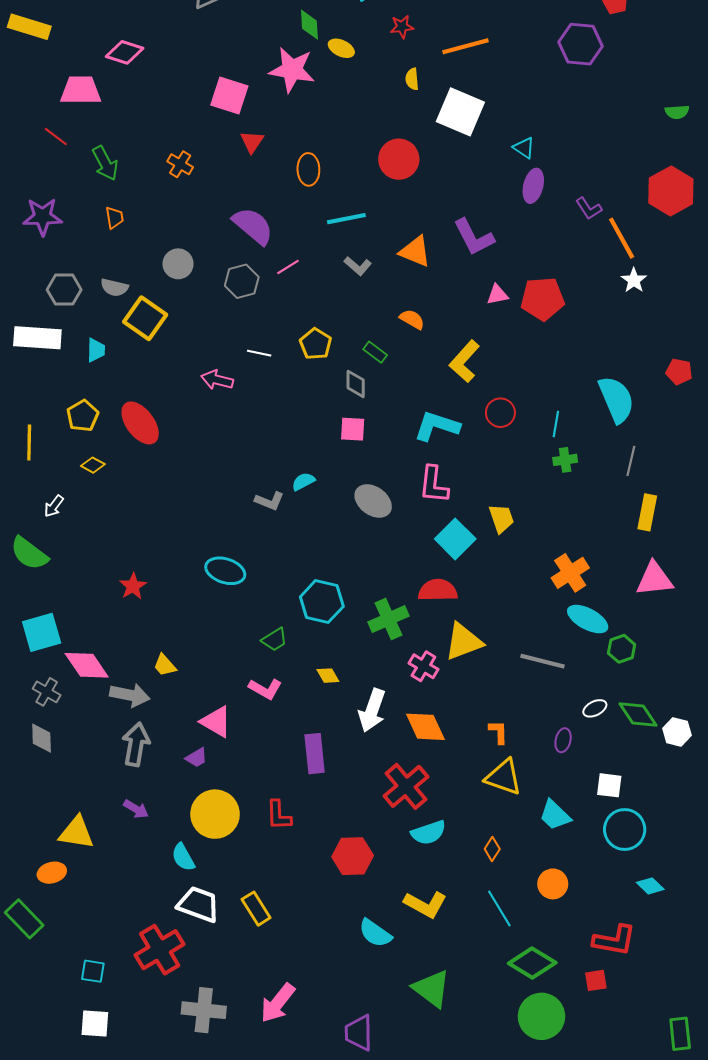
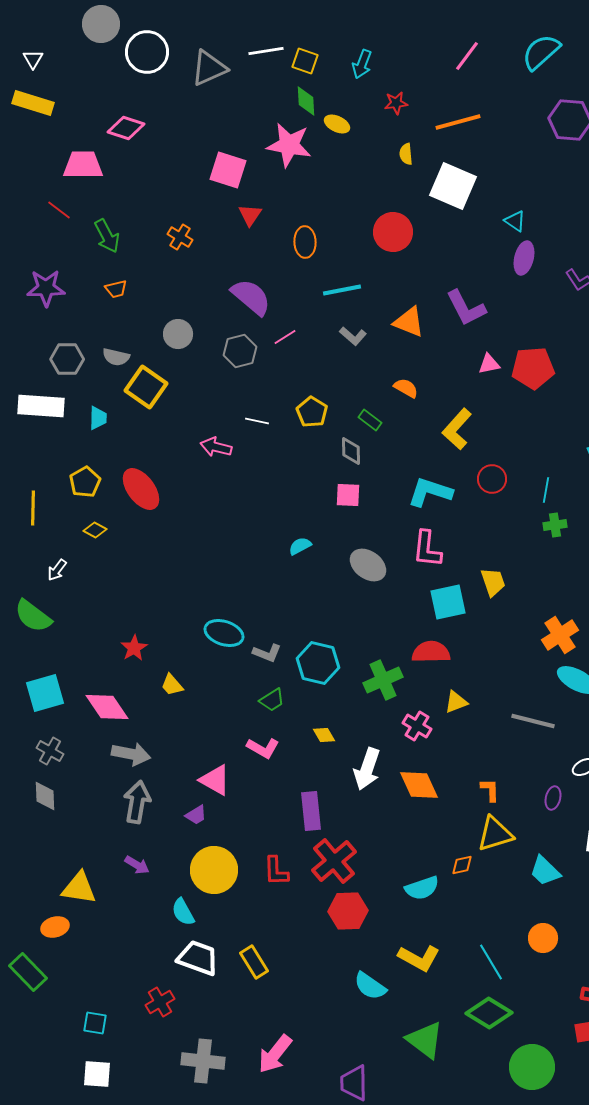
orange trapezoid: (114, 218) -> (116, 289), turned 85
gray L-shape: (269, 501) -> (267, 653), moved
cyan square: (455, 539) -> (448, 602), turned 33
yellow triangle: (463, 642) -> (456, 702), size x0.6
pink diamond: (87, 665) -> (107, 707), moved
yellow trapezoid: (165, 665) -> (172, 685), moved
yellow triangle: (503, 777) -> (495, 834), turned -36
red cross: (406, 786) -> (334, 861), moved
orange diamond: (492, 849) -> (462, 865), moved, turned 45
red cross: (160, 950) -> (160, 1002), size x0.6
green diamond: (532, 963) -> (489, 1013), moved

